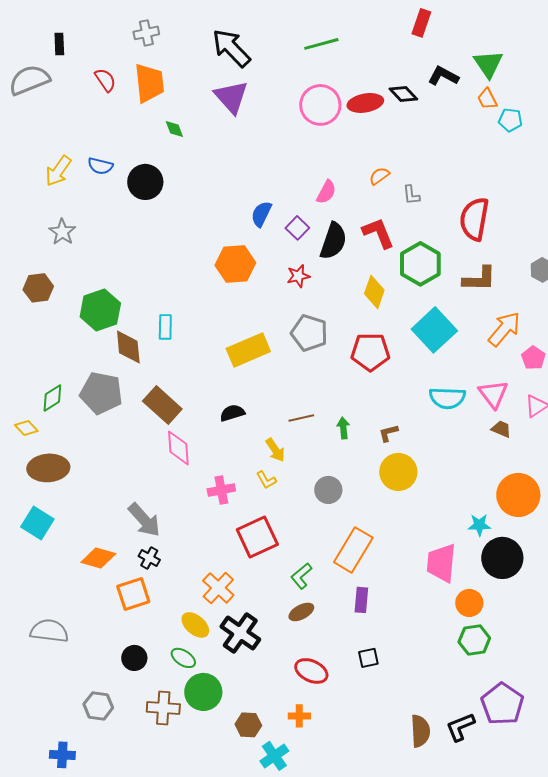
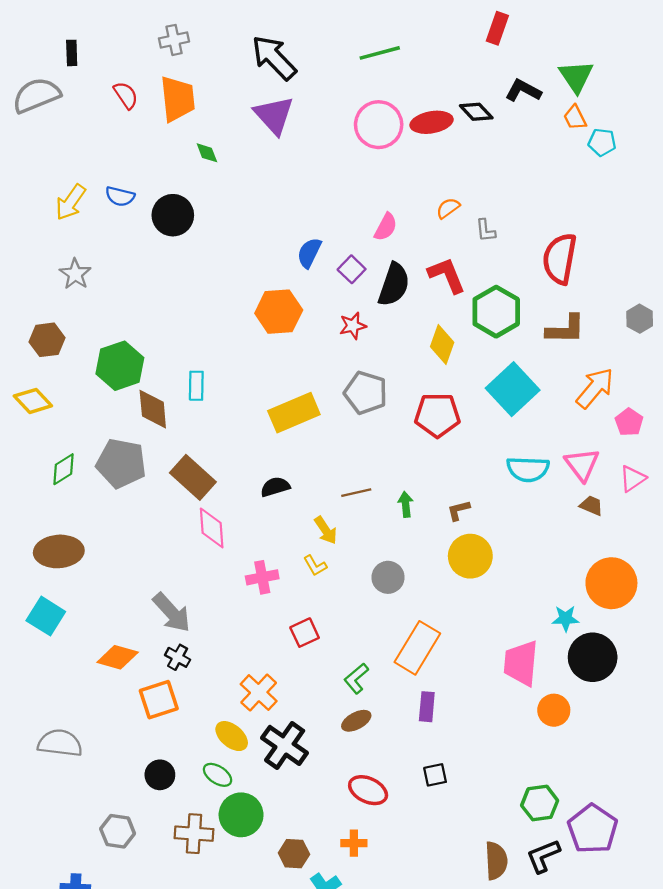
yellow diamond: (26, 428) -> (33, 401), moved, size x1.4
red square: (257, 537) -> (305, 633), size x0.6
green hexagon: (474, 640) -> (540, 803), moved

